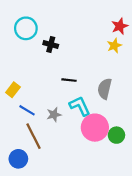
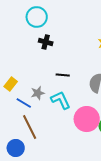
cyan circle: (26, 28) -> (37, 17), moved
cyan L-shape: (80, 106) -> (61, 100), moved
gray star: (54, 115) -> (38, 93), moved

